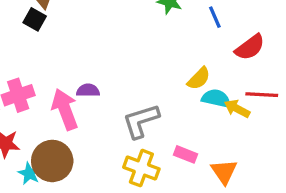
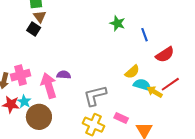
red line: (262, 95) -> (170, 84), turned -42
cyan star: (29, 173) -> (24, 102), moved

